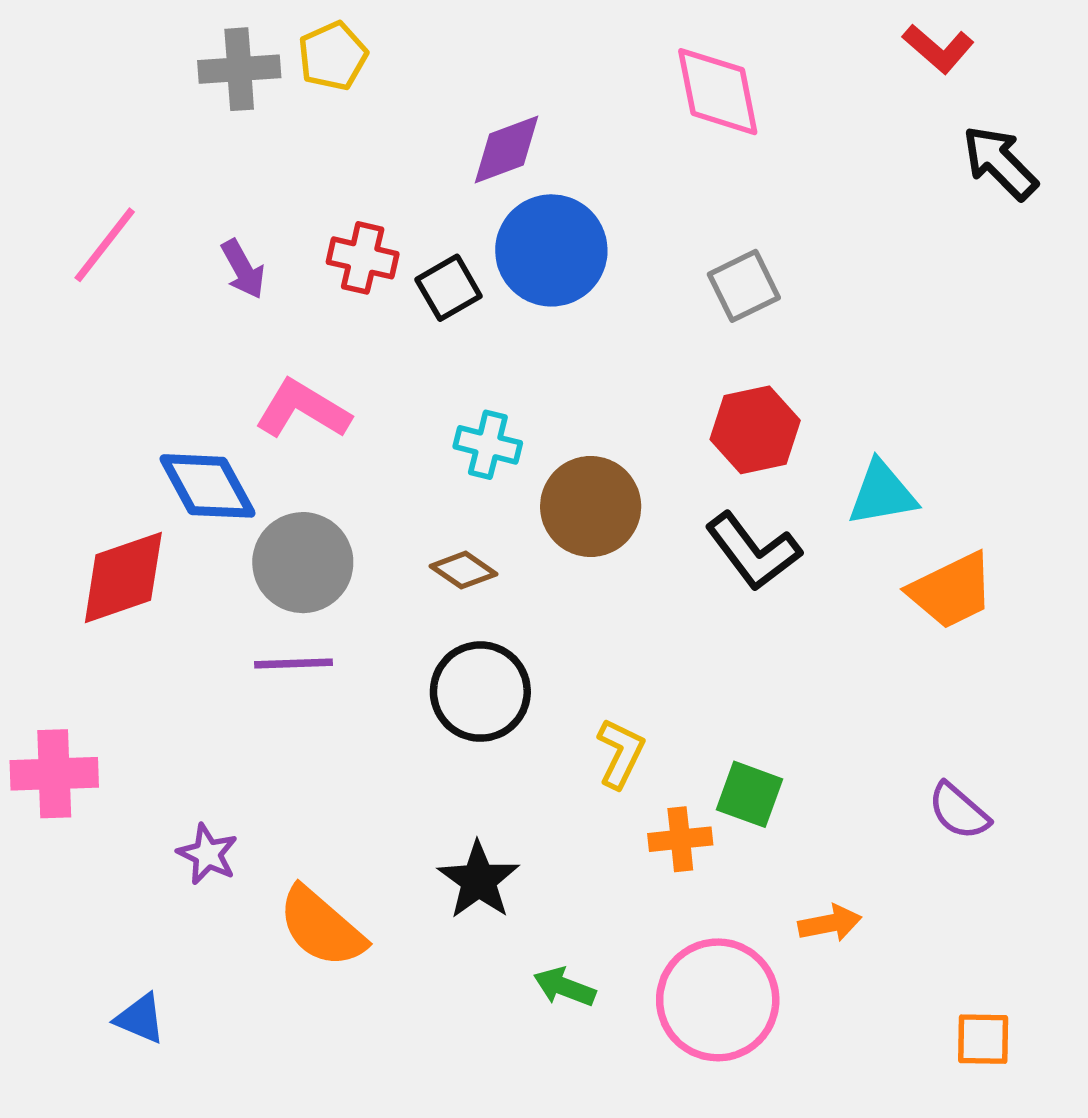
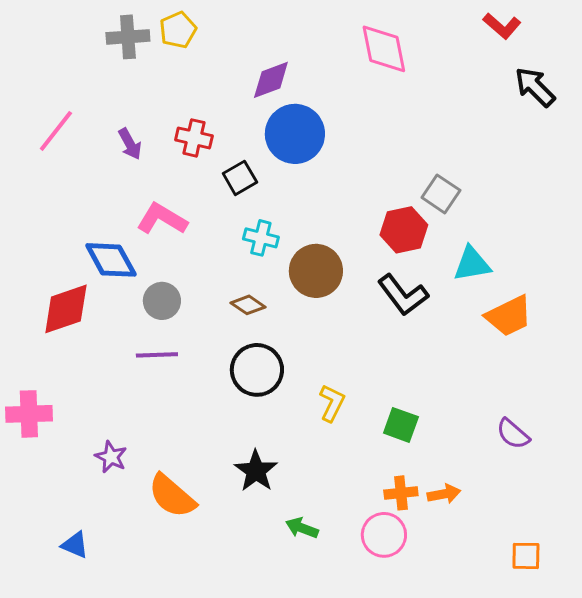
gray square: (744, 286) -> (441, 194), moved, turned -30
black square: (449, 288) -> (240, 178), moved
gray circle: (303, 563) -> (162, 301), size x0.7
orange cross: (680, 839) -> (401, 493), moved
pink circle: (718, 1000) -> (384, 535), size x0.7

